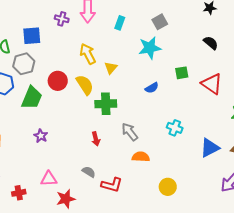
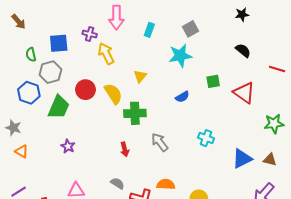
purple cross: (62, 19) -> (90, 34), moved
yellow arrow: (88, 54) -> (106, 54), moved
orange semicircle: (141, 157) -> (166, 184), moved

